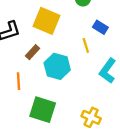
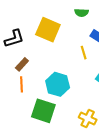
brown rectangle: (33, 52) -> (22, 64), moved
cyan hexagon: (57, 66) -> (58, 84), moved

